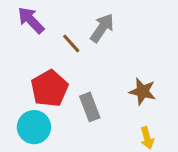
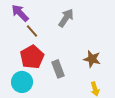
brown line: (71, 43) -> (32, 31), moved

